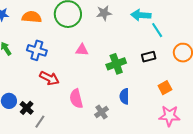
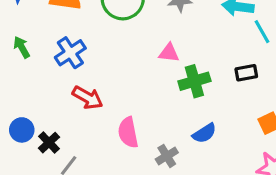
blue cross: (37, 50) -> (70, 53), turned 36
pink triangle: (82, 50) -> (169, 53), moved
blue semicircle: (124, 96) -> (204, 133), turned -126

